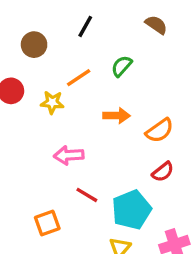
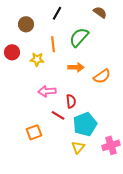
green semicircle: (122, 66) -> (79, 37), size x1.5
orange line: (79, 78) -> (53, 44), turned -63
red semicircle: (163, 172) -> (71, 101), moved, turned -56

